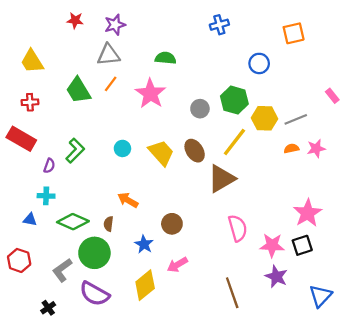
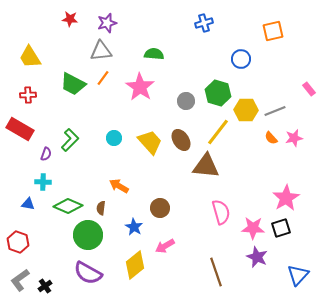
green trapezoid: (78, 90) -> (73, 84), turned -32
orange semicircle: (291, 148) -> (271, 138), turned -120
brown triangle: (221, 179) -> (206, 166), turned 36
gray L-shape: (62, 270) -> (20, 280), moved

